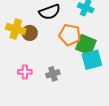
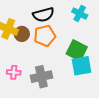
orange pentagon: (70, 35) -> (45, 36), moved, turned -30
gray cross: (53, 74) -> (41, 77), size x1.5

